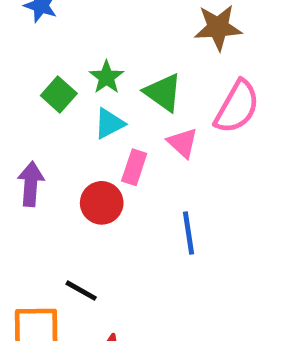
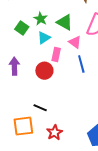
blue line: (188, 233) -> (81, 64), moved

